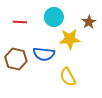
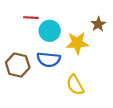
cyan circle: (54, 17) -> (50, 31), moved
red line: (20, 22) -> (31, 18), moved

